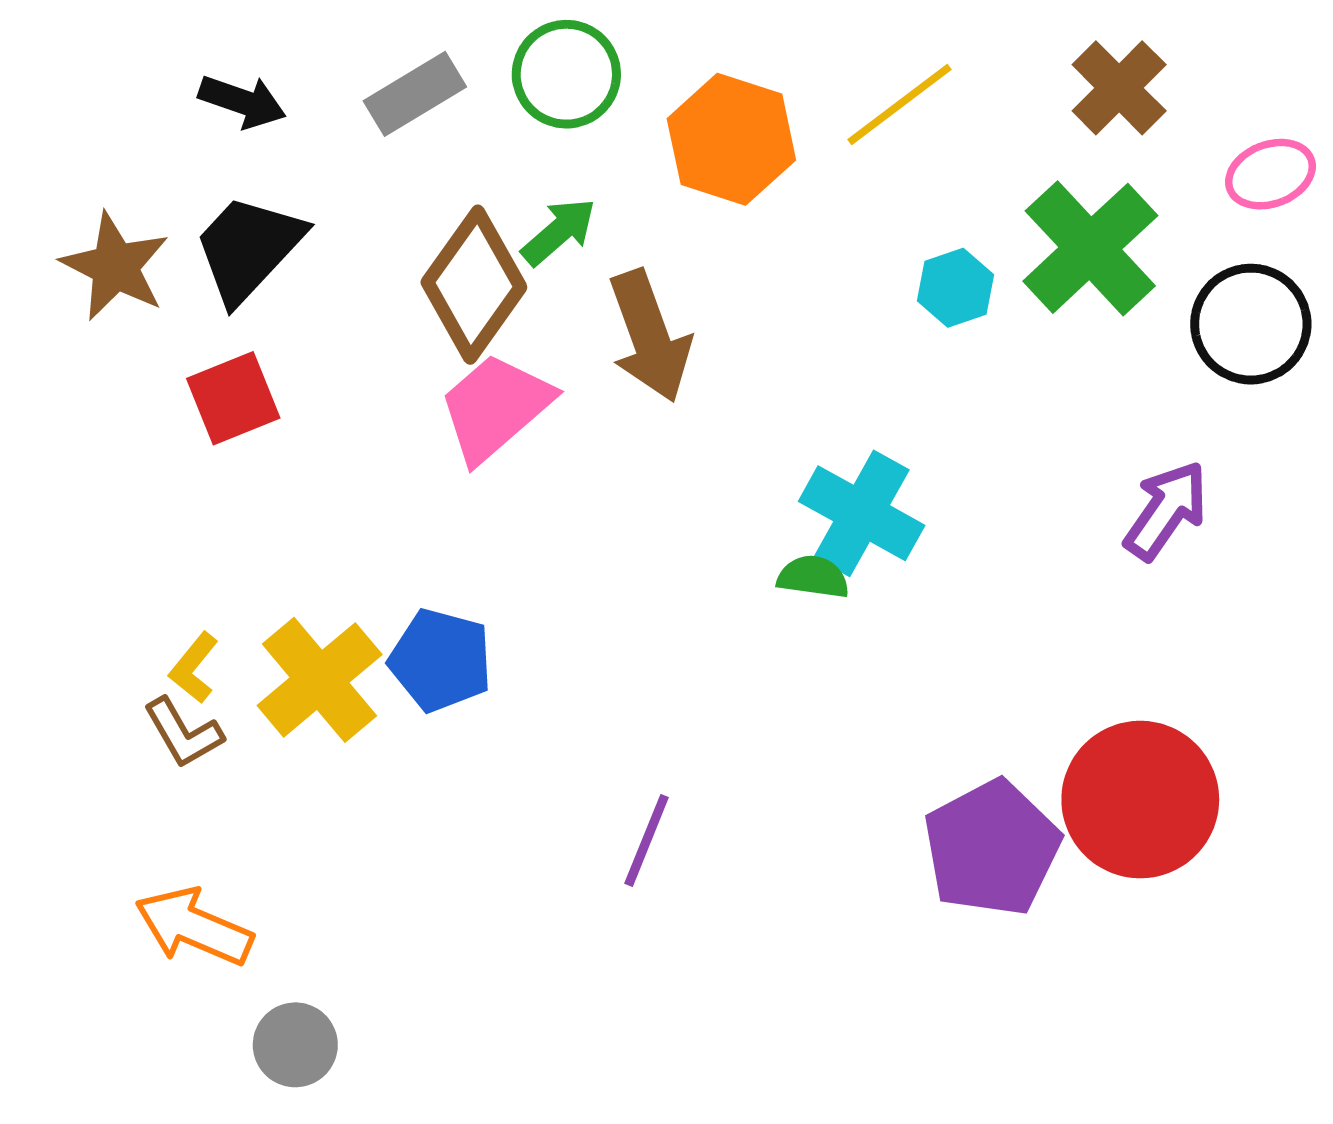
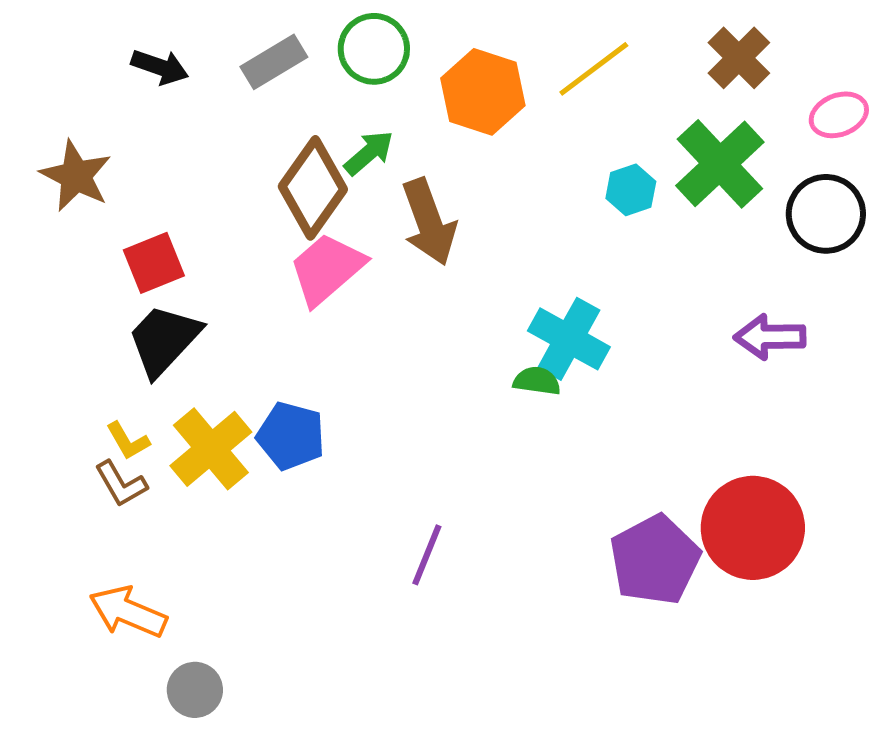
black trapezoid: (248, 248) -> (164, 340), moved
purple arrow: (1166, 510) -> (770, 337), turned -126
yellow L-shape: (194, 668) -> (128, 441), turned -69

